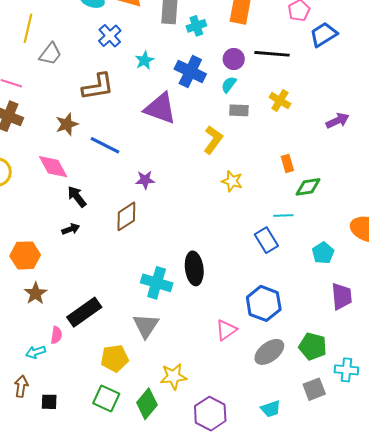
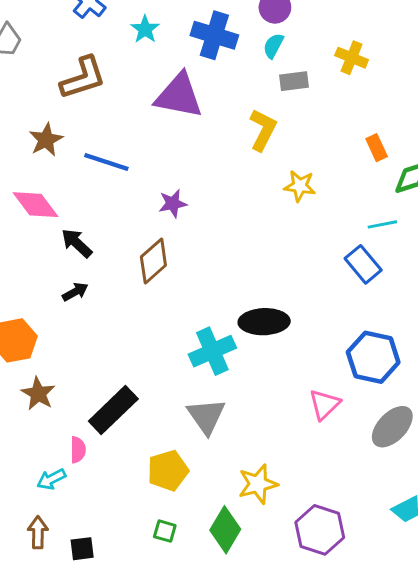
black ellipse: (194, 268) -> (264, 322), turned -76
cyan cross: (157, 283) -> (212, 351), turned -32
green square: (106, 399) -> (165, 531), size x0.6

